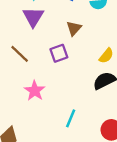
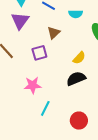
pink star: (35, 91) -> (33, 85), moved, turned 30

